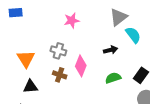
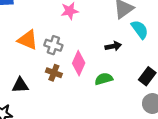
orange triangle: (26, 59) -> (28, 40), moved, turned -36
green semicircle: (113, 78) -> (104, 79), moved

